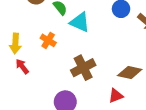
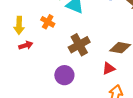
red arrow: (22, 66) -> (26, 45), turned 112

